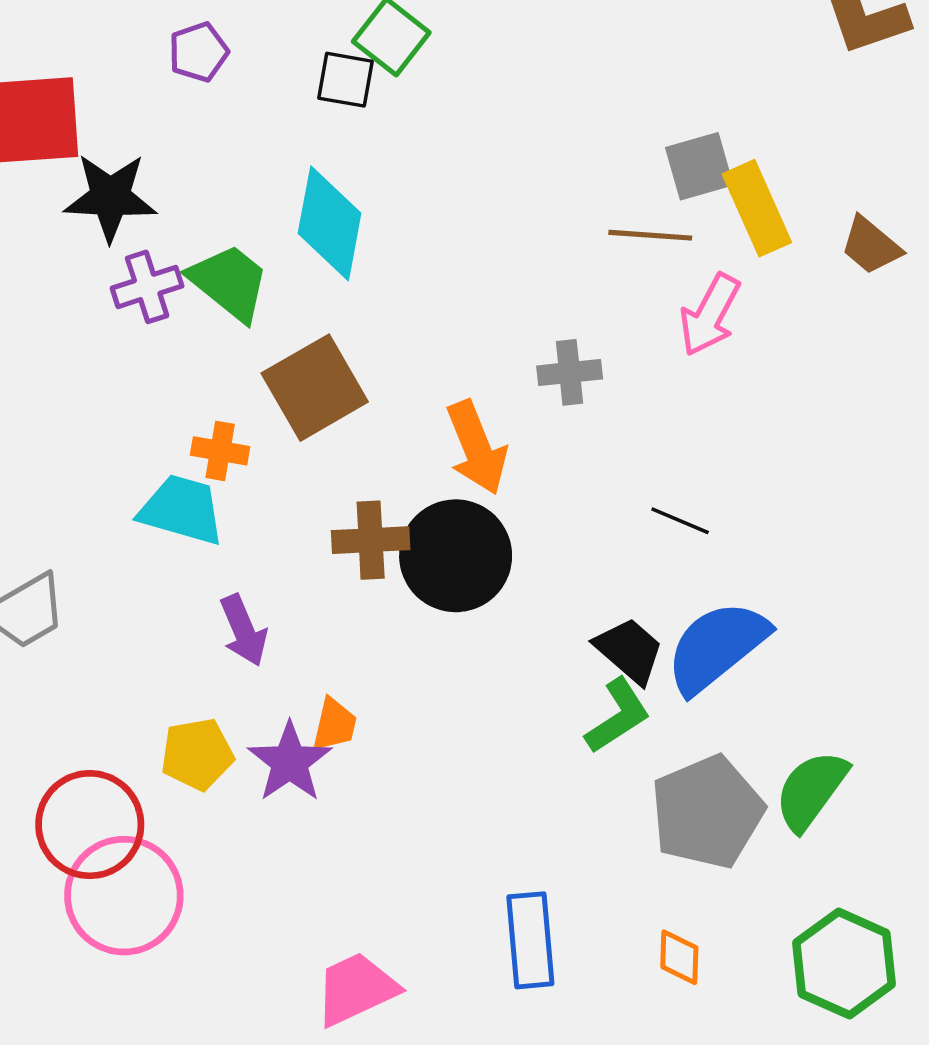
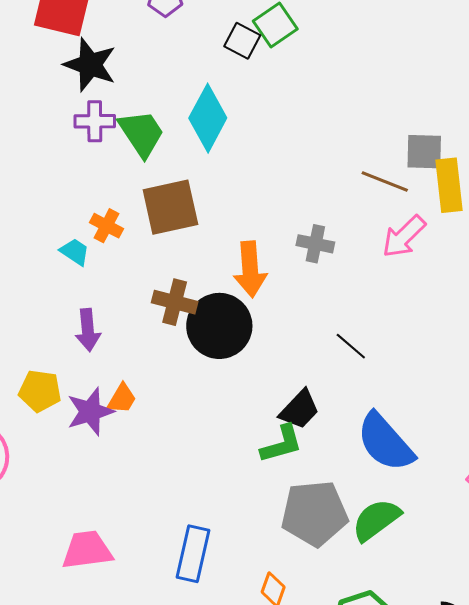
cyan trapezoid: (182, 510) -> (75, 252), size x0.6
blue semicircle: (717, 647) -> (385, 442), moved, turned -110
black trapezoid: (629, 650) -> (300, 409), turned 75

